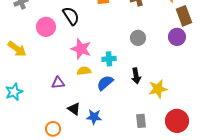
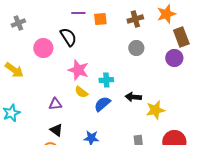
gray circle: (138, 38) -> (136, 48), moved
yellow semicircle: (84, 71) -> (81, 92), turned -136
black arrow: (136, 76) -> (133, 97), turned 105
black triangle: (74, 109) -> (56, 130), moved

